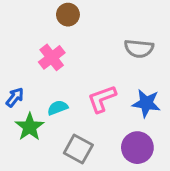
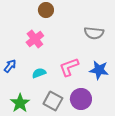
green star: (30, 127) -> (20, 103), moved
purple circle: (137, 148) -> (81, 99), moved

